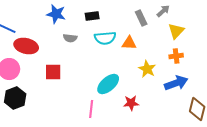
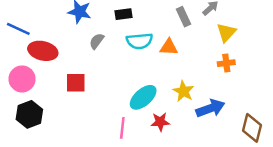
gray semicircle: (70, 38) -> (97, 41), turned 120
yellow star: (147, 69) -> (183, 91), moved
blue arrow: (176, 83) -> (210, 108), moved
red star: (131, 103) -> (160, 122), moved

